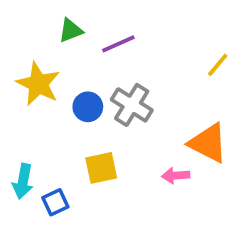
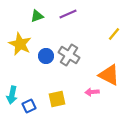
purple line: (118, 44) -> (68, 14), moved
yellow square: (101, 168) -> (57, 99), moved

